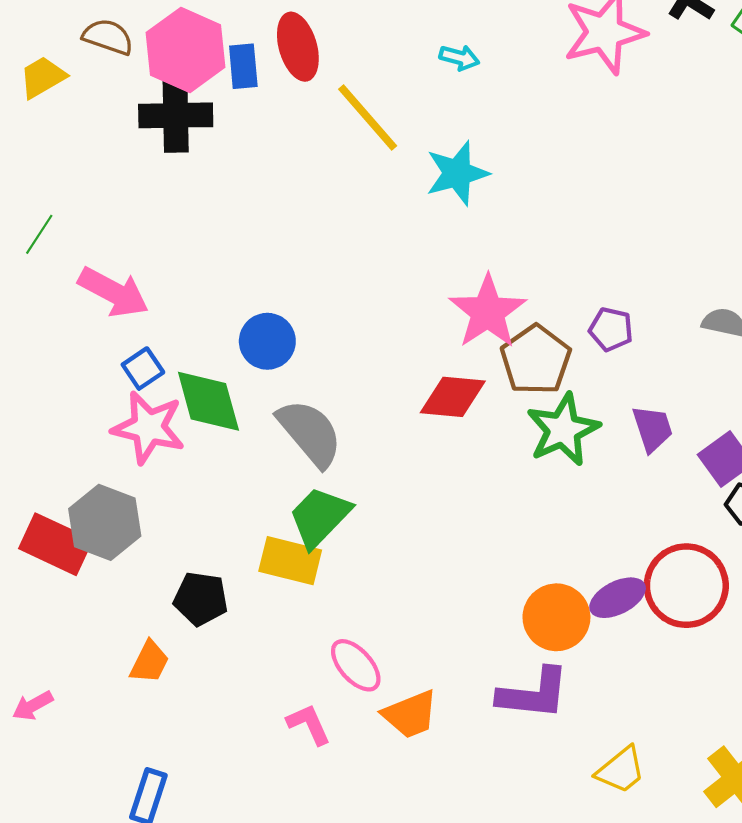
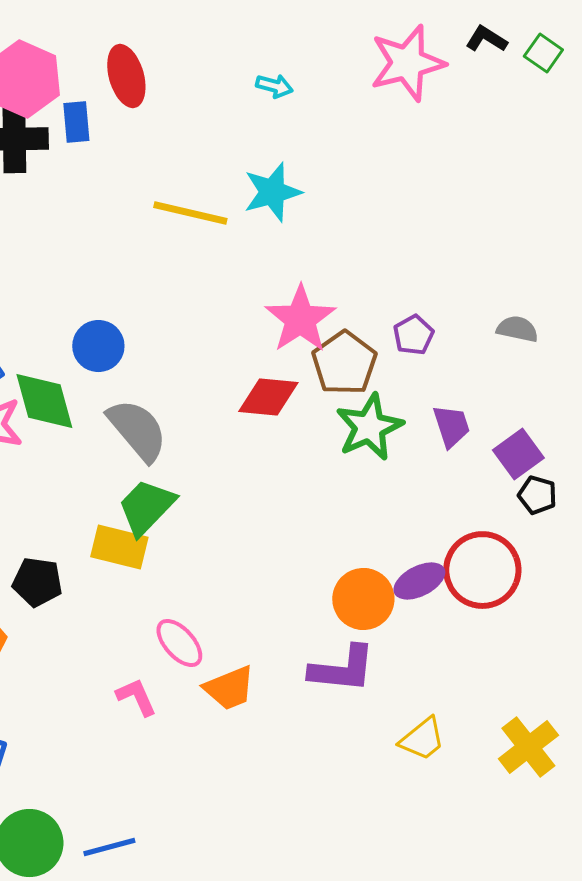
blue rectangle: (243, 66) -> (76, 122), moved
yellow line: (368, 118) -> (190, 213), moved, turned -36
purple pentagon: (611, 329) -> (413, 335), turned 30

